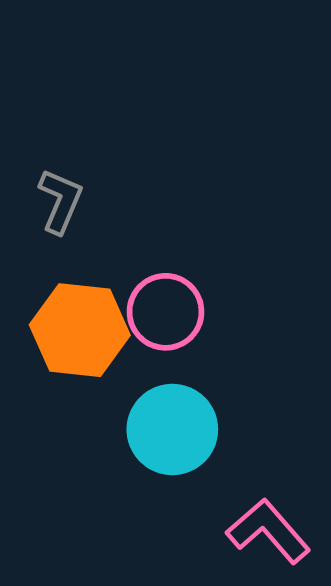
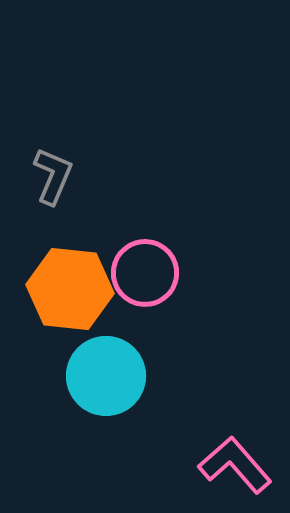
cyan circle: (172, 429) -> (106, 376), moved

